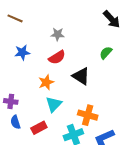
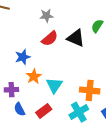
blue star: (22, 52) -> (23, 57), moved
black triangle: (81, 76) -> (76, 38), moved
orange star: (46, 82) -> (34, 76), moved

